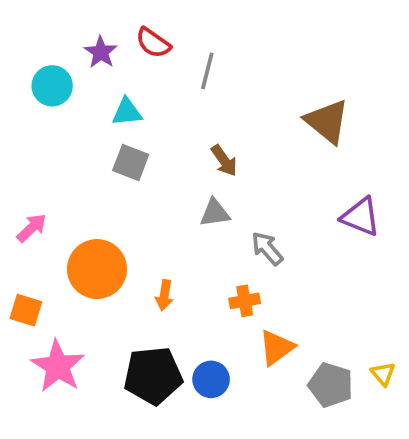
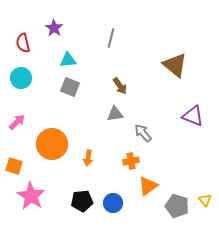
red semicircle: (153, 43) -> (23, 43), moved, turned 42
cyan circle: (52, 86) -> (21, 78), moved
black pentagon: (153, 376) -> (82, 201), size x0.7

